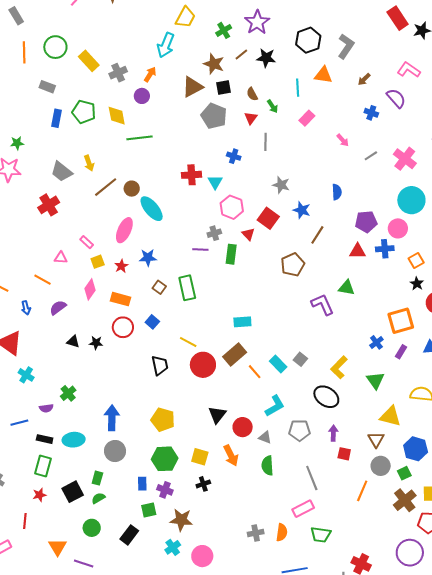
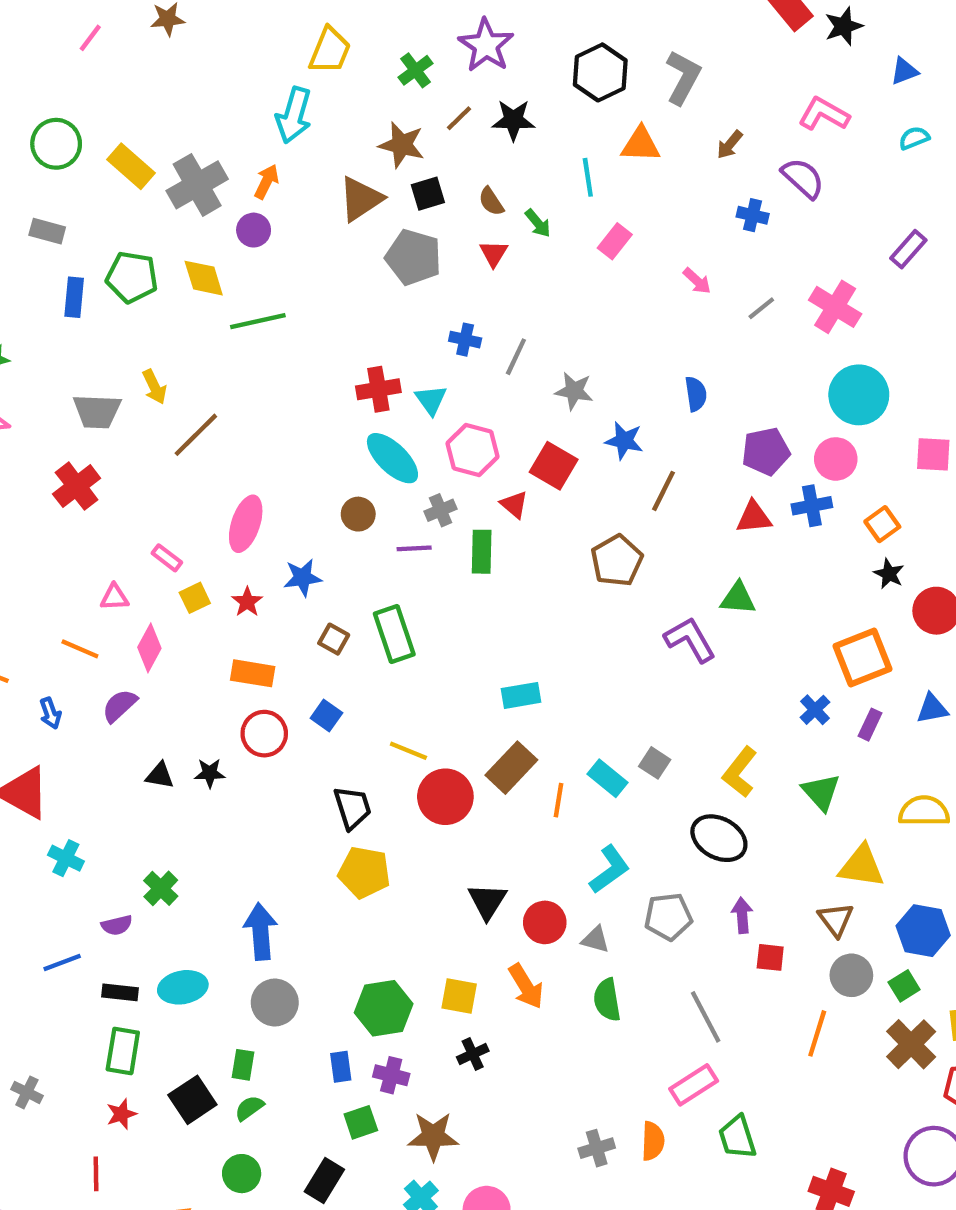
gray cross: (118, 73) -> (197, 185), size x1.5
gray line: (265, 142) -> (516, 357), moved, turned 30
gray trapezoid: (62, 172) -> (97, 411), turned -30
brown circle: (132, 189) -> (358, 514), moved
cyan ellipse: (152, 209) -> (392, 458), moved
pink diamond: (90, 289) -> (149, 648), moved
orange line: (255, 372) -> (559, 800), turned 56
yellow pentagon: (163, 420) -> (364, 872), moved
green trapezoid: (321, 535) -> (737, 1137), turned 70

